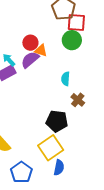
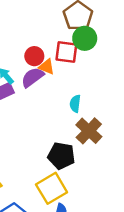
red square: (76, 22) -> (66, 52), moved
green circle: (72, 40) -> (85, 38), moved
brown cross: (78, 100) -> (89, 131), size x1.5

